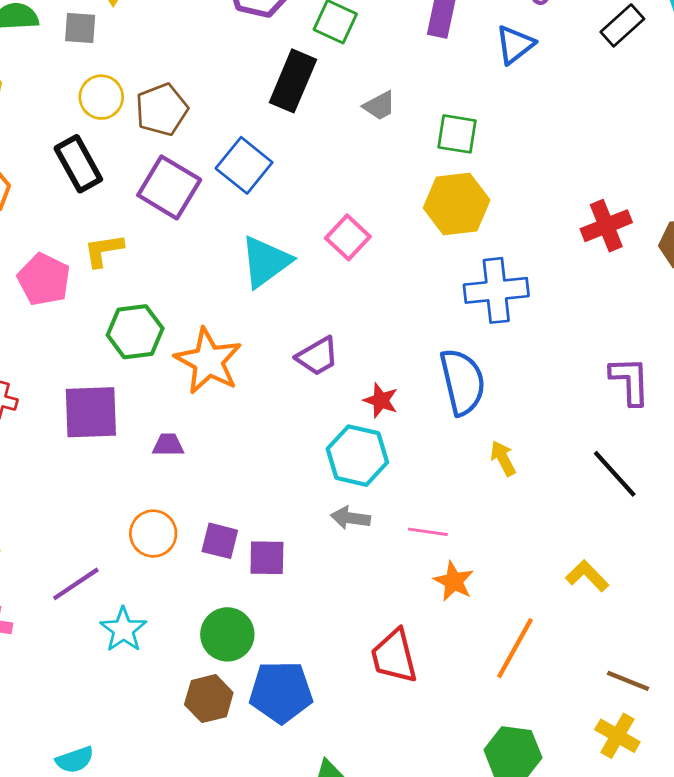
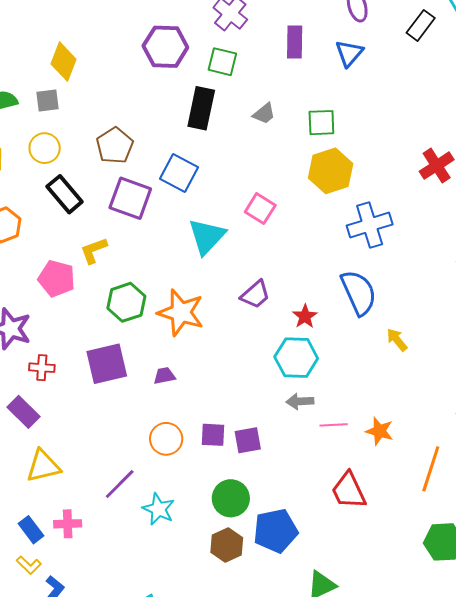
yellow circle: (101, 97) -> (45, 148), moved
red star: (381, 400) -> (305, 316), turned 30
pink line: (428, 532) -> (334, 425), moved

